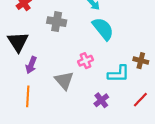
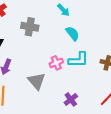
cyan semicircle: (103, 29) -> (72, 33), size x0.7
cyan L-shape: (119, 74) -> (78, 60), moved

